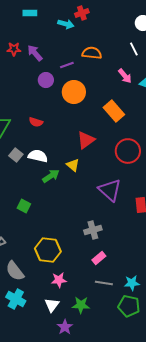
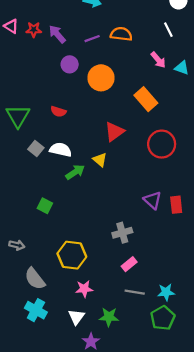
purple line: (67, 65) -> (92, 39), moved
purple triangle: (110, 190) -> (153, 200), moved, size x0.7
green pentagon: (129, 306) -> (163, 318), turned 30

